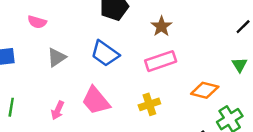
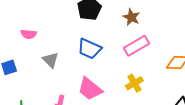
gray triangle: (57, 57) -> (50, 60), turned -30

